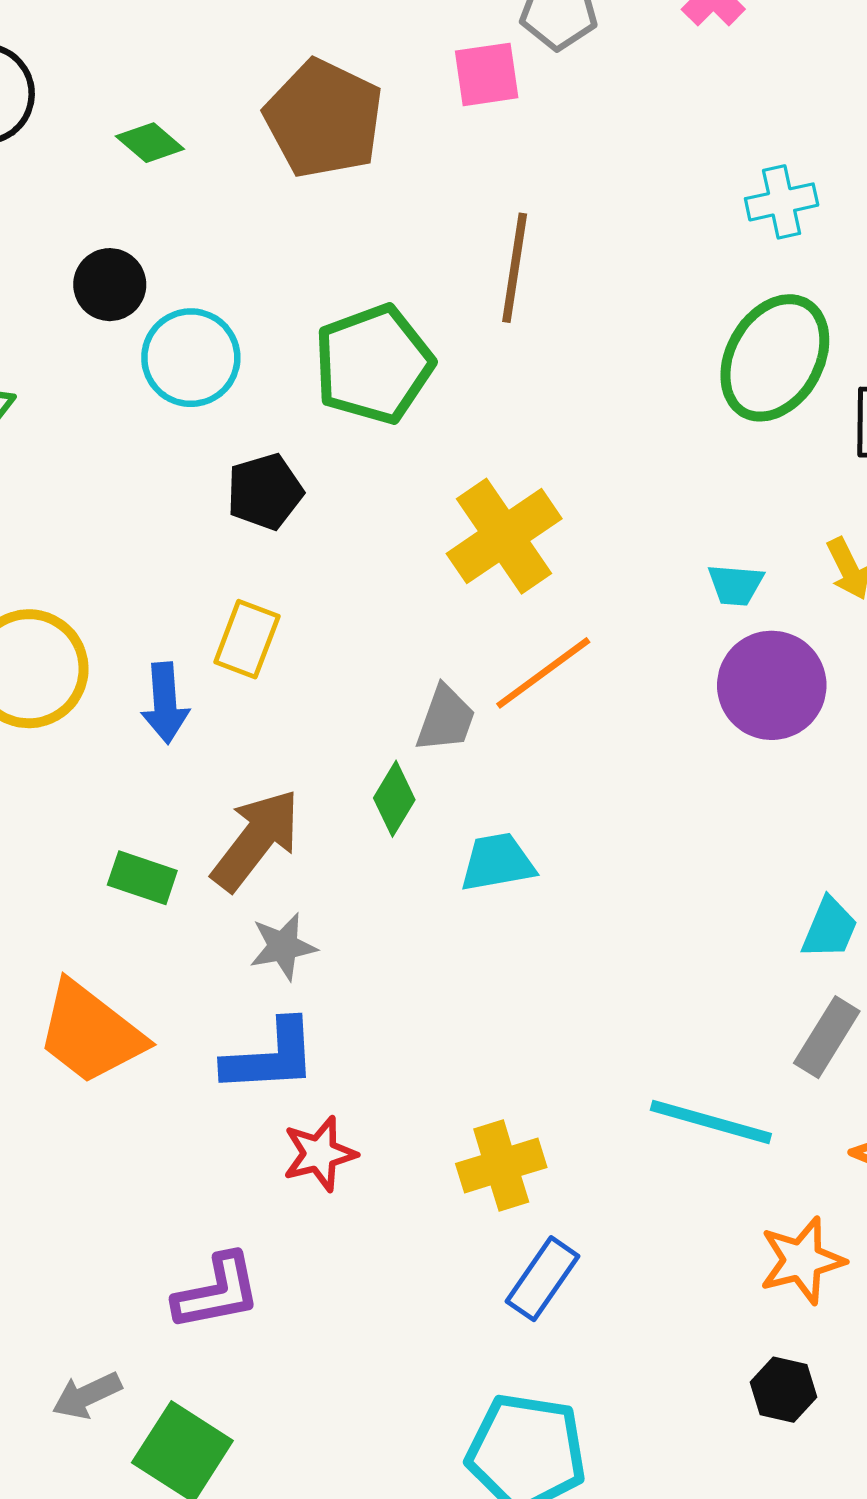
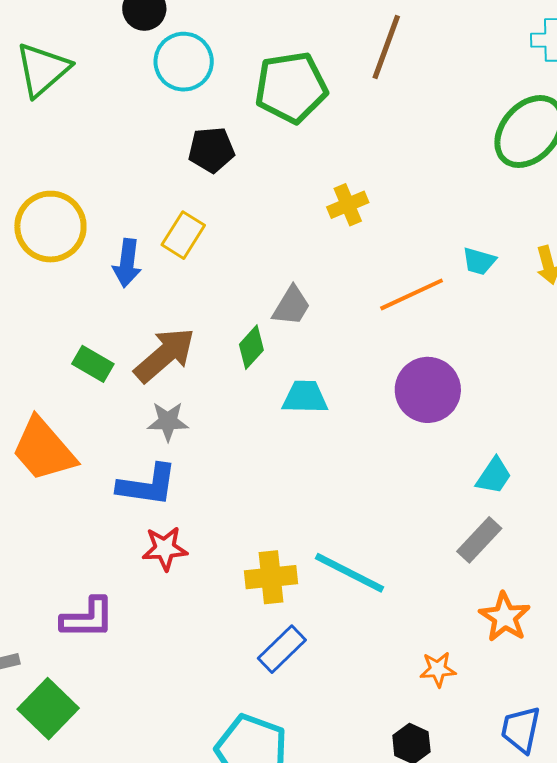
yellow cross: (504, 536) -> (348, 205), size x0.6
orange line: (543, 673) -> (412, 294), moved
purple circle: (772, 685) -> (428, 390), moved
cyan line: (711, 1122) -> (350, 573), moved
orange star: (802, 1260) -> (438, 669), size x0.7

